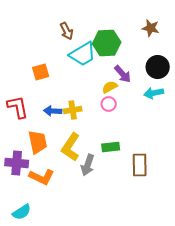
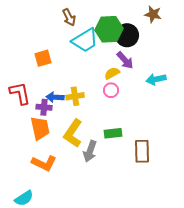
black circle: (158, 67) -> (127, 35), moved
purple cross: (17, 163) -> (44, 107), moved, size x0.7

